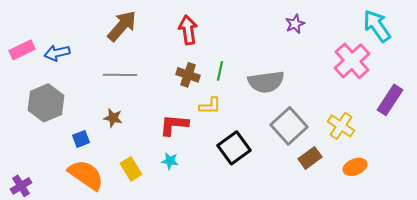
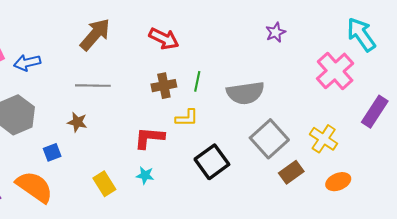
red arrow: (188, 30) -> (164, 39), turned 124
brown cross: (188, 75) -> (164, 86), turned -30
brown star: (113, 118) -> (77, 122), moved
orange semicircle: (86, 175) -> (34, 187), moved

